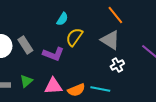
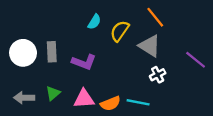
yellow semicircle: (74, 37) -> (120, 31), moved
gray rectangle: (25, 45) -> (52, 52), turned 30

